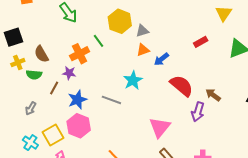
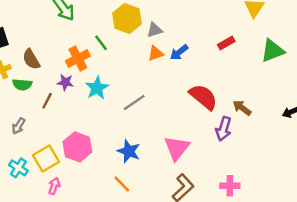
blue arrow: (161, 59) -> (179, 52), moved
cyan star: (133, 80) -> (97, 88), moved
blue star: (77, 100) -> (129, 151), moved, turned -30
gray line: (111, 100) -> (134, 102), moved, turned -54

